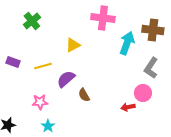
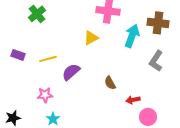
yellow triangle: (73, 45) -> (91, 38), moved
pink circle: (143, 93) -> (148, 117), moved
brown semicircle: (84, 95) -> (110, 83), moved

